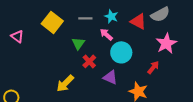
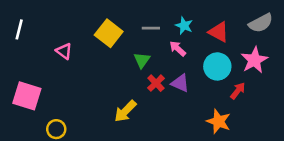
gray semicircle: (160, 14) -> (261, 23), moved
cyan circle: (121, 52) -> (217, 66), moved
purple triangle: (110, 77) -> (180, 83), moved

